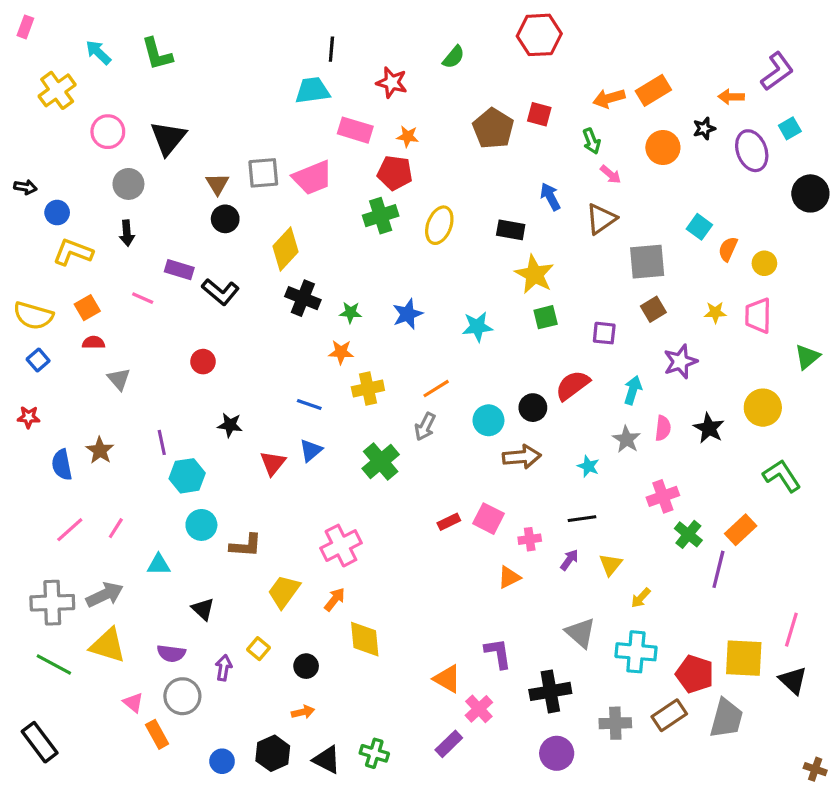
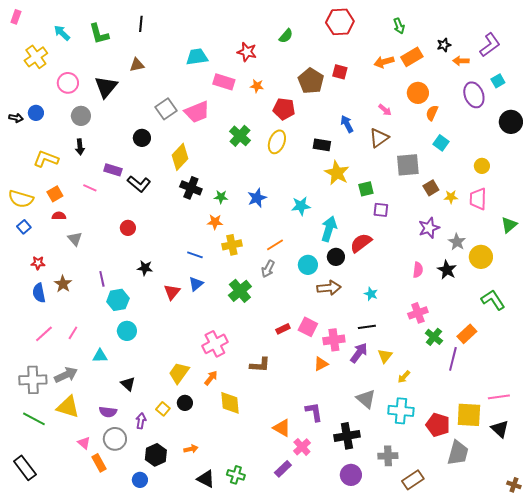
black line: (331, 49) -> (141, 24), moved
black star: (704, 128) -> (444, 45), moved
green arrow: (592, 141) -> (399, 26), moved
gray square: (263, 173) -> (166, 109), turned -30
red pentagon: (395, 173) -> (284, 109), moved
brown triangle: (217, 184) -> (137, 65), moved, turned 49
blue circle: (57, 213) -> (36, 113), moved
green cross: (381, 216) -> (240, 136), turned -30
orange semicircle: (728, 249) -> (432, 113), moved
brown square: (653, 309) -> (431, 188), moved
green square: (546, 317) -> (366, 189), moved
cyan arrow: (633, 390) -> (329, 229), moved, size x1.4
red star: (29, 417) -> (38, 263), moved
gray star: (626, 439) -> (457, 242), moved
pink cross: (530, 539) -> (334, 340), size x1.5
brown L-shape: (246, 546) -> (260, 365), moved
purple arrow: (569, 560) -> (359, 353), size x1.5
pink line: (791, 630) -> (499, 397), turned 65
black circle: (306, 666) -> (185, 403), moved
brown rectangle: (669, 715) -> (413, 480), moved
black hexagon: (273, 753) -> (156, 455), moved

